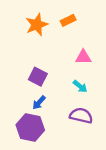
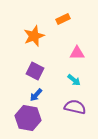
orange star: (37, 25) -> (34, 36), moved

